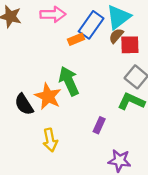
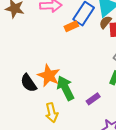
green arrow: (69, 81) -> (65, 88), moved
purple rectangle: (99, 125) -> (93, 99), turned 32

